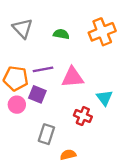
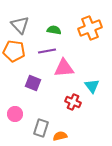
purple line: (43, 69) -> (47, 51), moved
orange pentagon: (16, 78) -> (14, 51), moved
pink circle: (17, 105) -> (15, 114), moved
gray rectangle: (46, 134) -> (41, 128), moved

